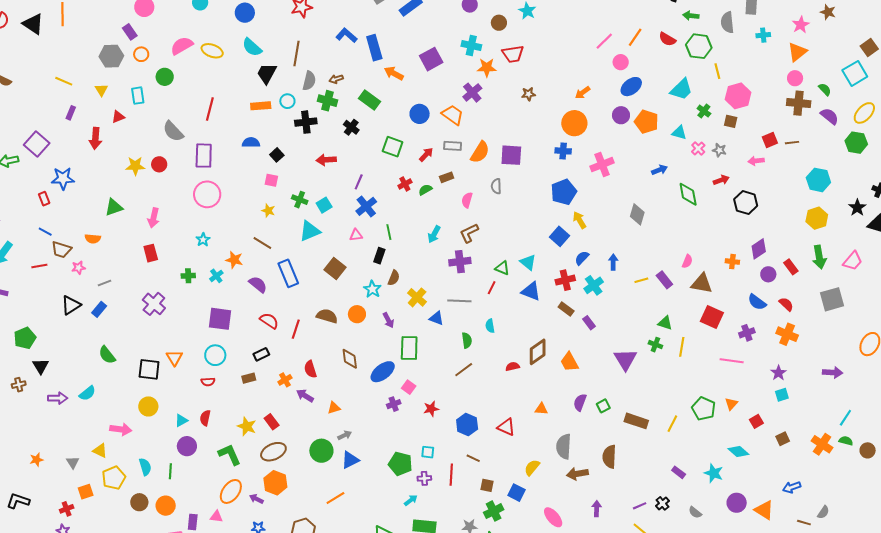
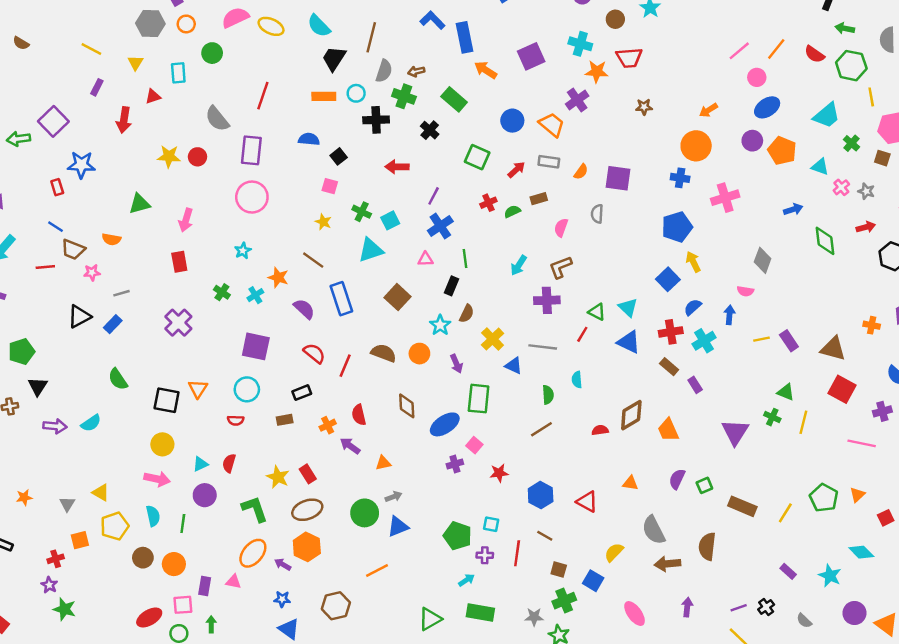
orange semicircle: (480, 152) -> (581, 172), size x0.6
pink semicircle: (687, 261) -> (745, 291), moved, turned 72
green cross: (188, 276) -> (222, 292), turned 32
pink arrow: (121, 429) -> (157, 479), moved
gray semicircle: (564, 446) -> (654, 530), turned -35

